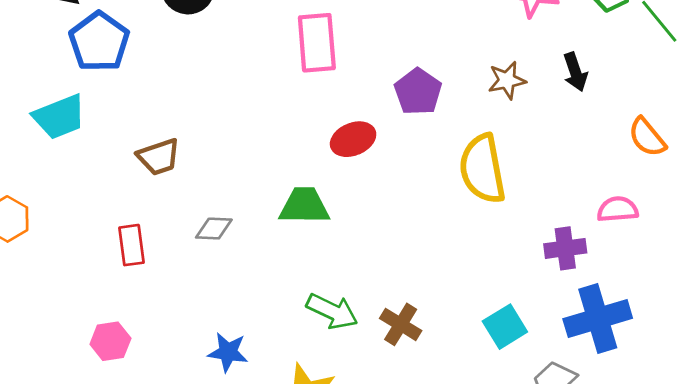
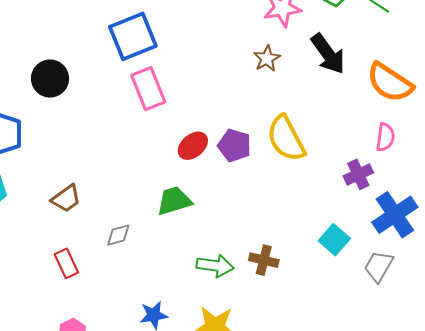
black arrow: (575, 72) -> (328, 54), size x1.6
brown star: (507, 80) -> (267, 59), moved
purple pentagon: (418, 92) -> (234, 145), moved
orange semicircle: (647, 137) -> (390, 83), size x1.6
pink semicircle: (618, 209) -> (385, 137), turned 120

